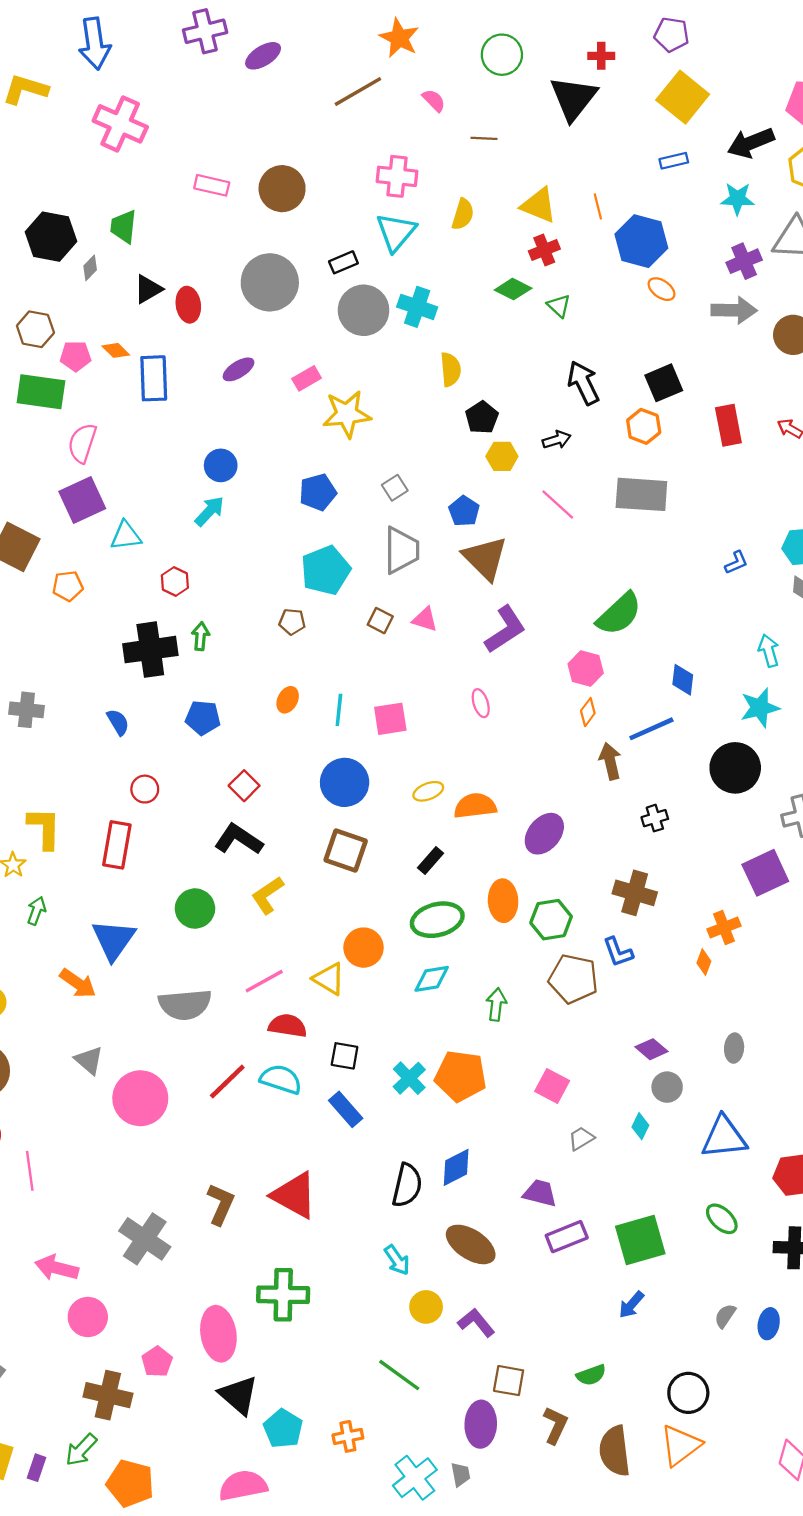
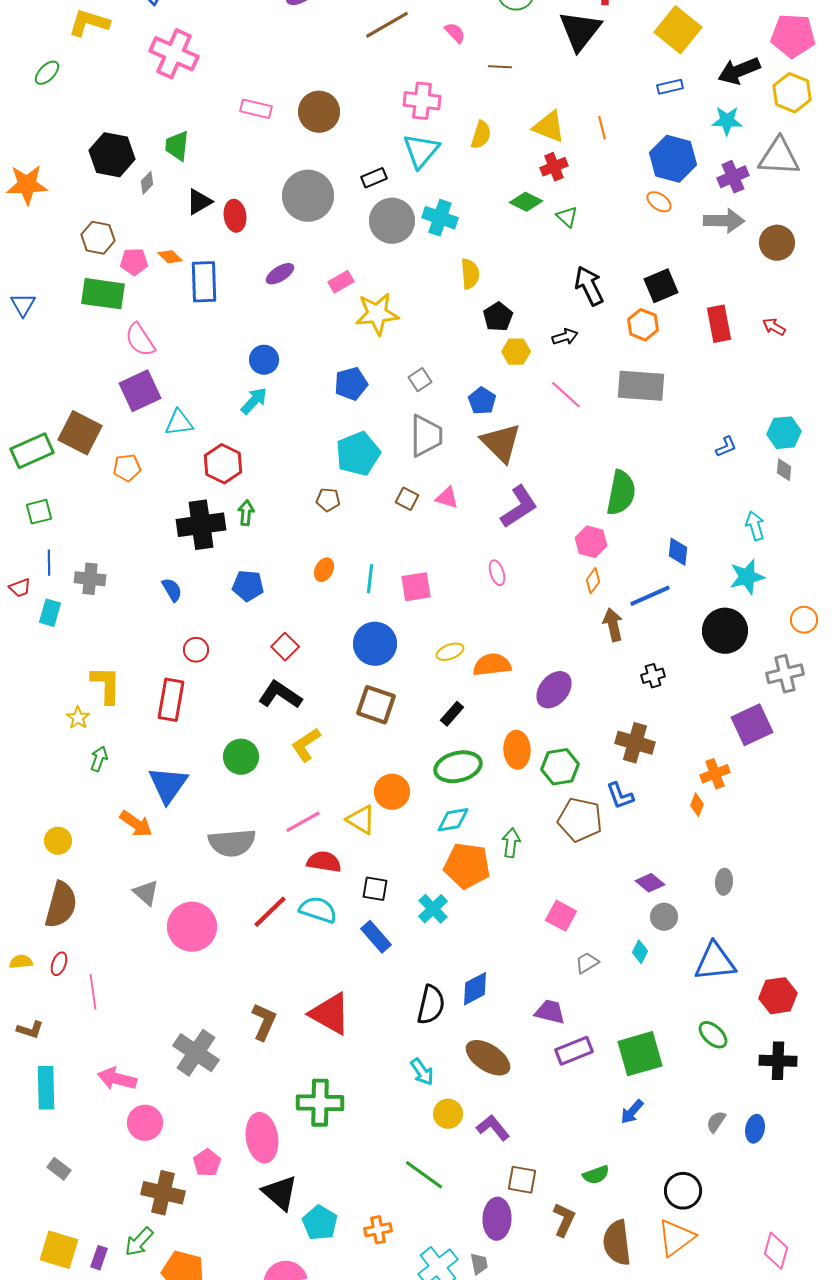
blue hexagon: (641, 241) -> (673, 159), moved
pink semicircle: (82, 443) -> (140, 340), turned -51
red hexagon: (175, 581) -> (223, 464), size x1.5
green semicircle: (619, 614) -> (621, 493), turned -36
orange pentagon: (461, 1076) -> (467, 866), moved

